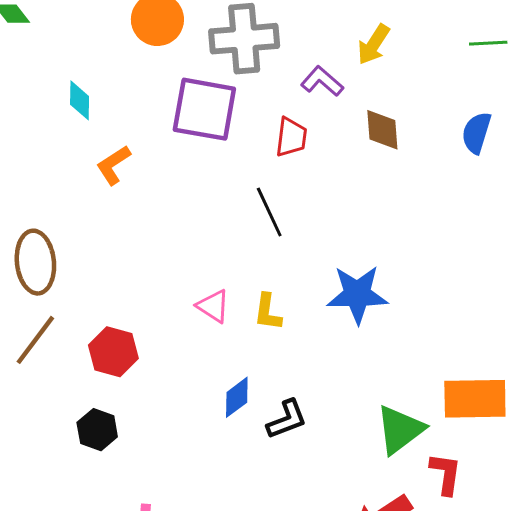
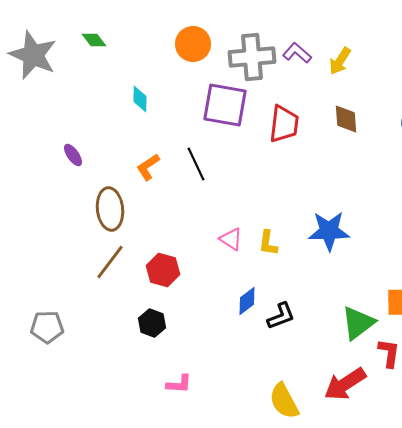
purple L-shape: (322, 81) -> (297, 53), moved
red trapezoid: (291, 137) -> (284, 124), size x1.4
orange L-shape: (113, 165) -> (148, 167), moved
black line: (269, 212) -> (196, 164), moved

